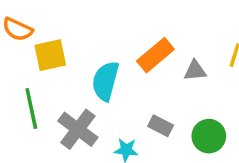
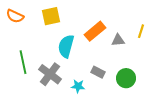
yellow square: (50, 55) -> (51, 16), moved

